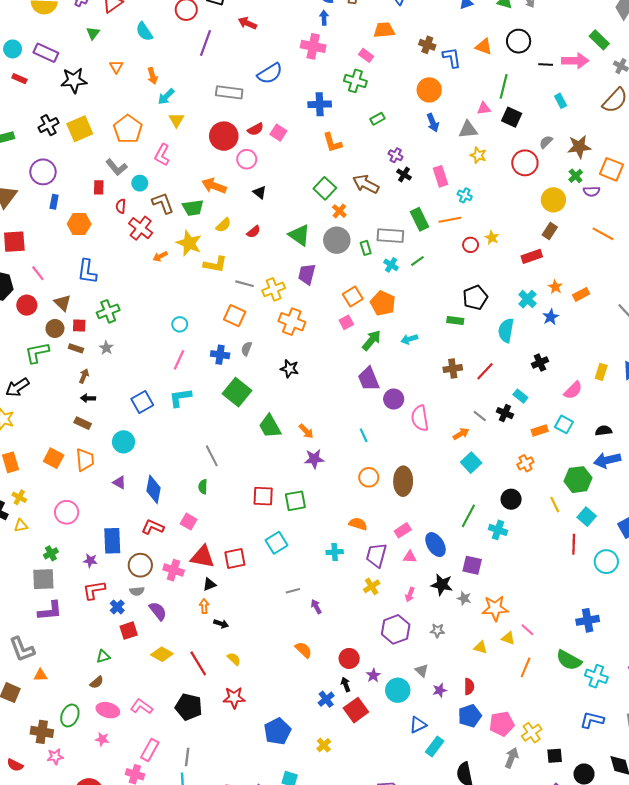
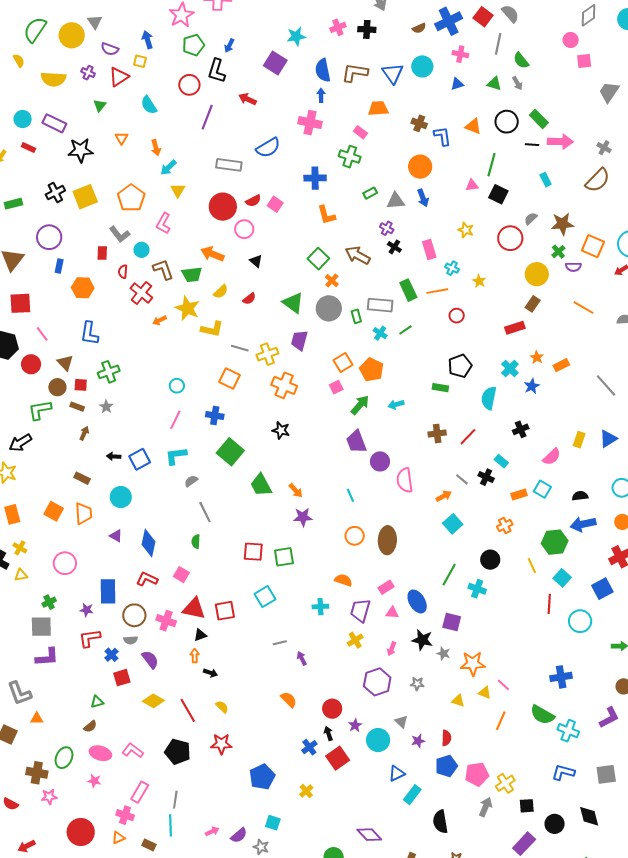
green rectangle: (599, 40) -> (539, 119), moved
gray triangle: (468, 130) -> (396, 201), moved
yellow star: (492, 238) -> (479, 281), moved
gray semicircle: (247, 349) -> (191, 481), moved, turned 32
black arrow: (88, 398) -> (114, 456), moved

